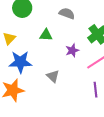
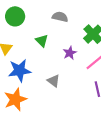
green triangle: (46, 35) -> (42, 41), turned 48

